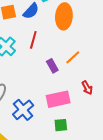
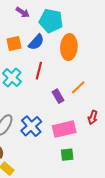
red arrow: (87, 88) -> (93, 117), turned 48
blue cross: (23, 110) -> (31, 126), moved

